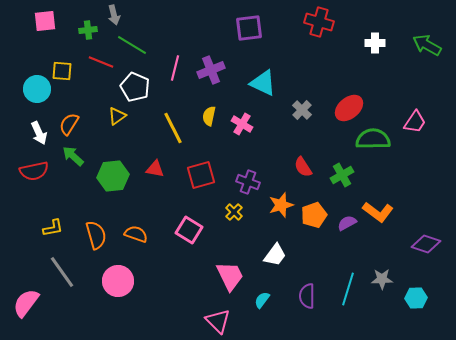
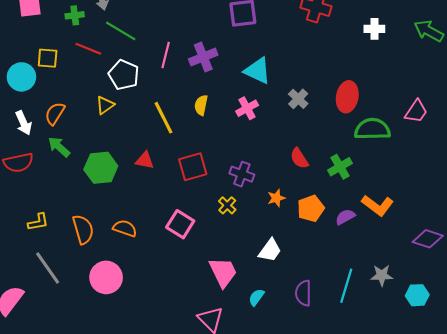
red ellipse: (349, 108) -> (347, 97), turned -40
pink cross: (242, 124) -> (247, 108), moved, turned 30
orange star: (281, 205) -> (276, 198), size x0.7

